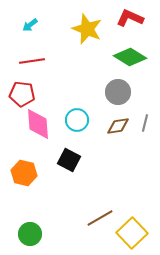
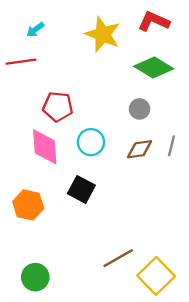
red line: (32, 61) -> (21, 62), moved
gray circle: (118, 92) -> (140, 109), size x0.7
red pentagon: (22, 94) -> (58, 107), moved

